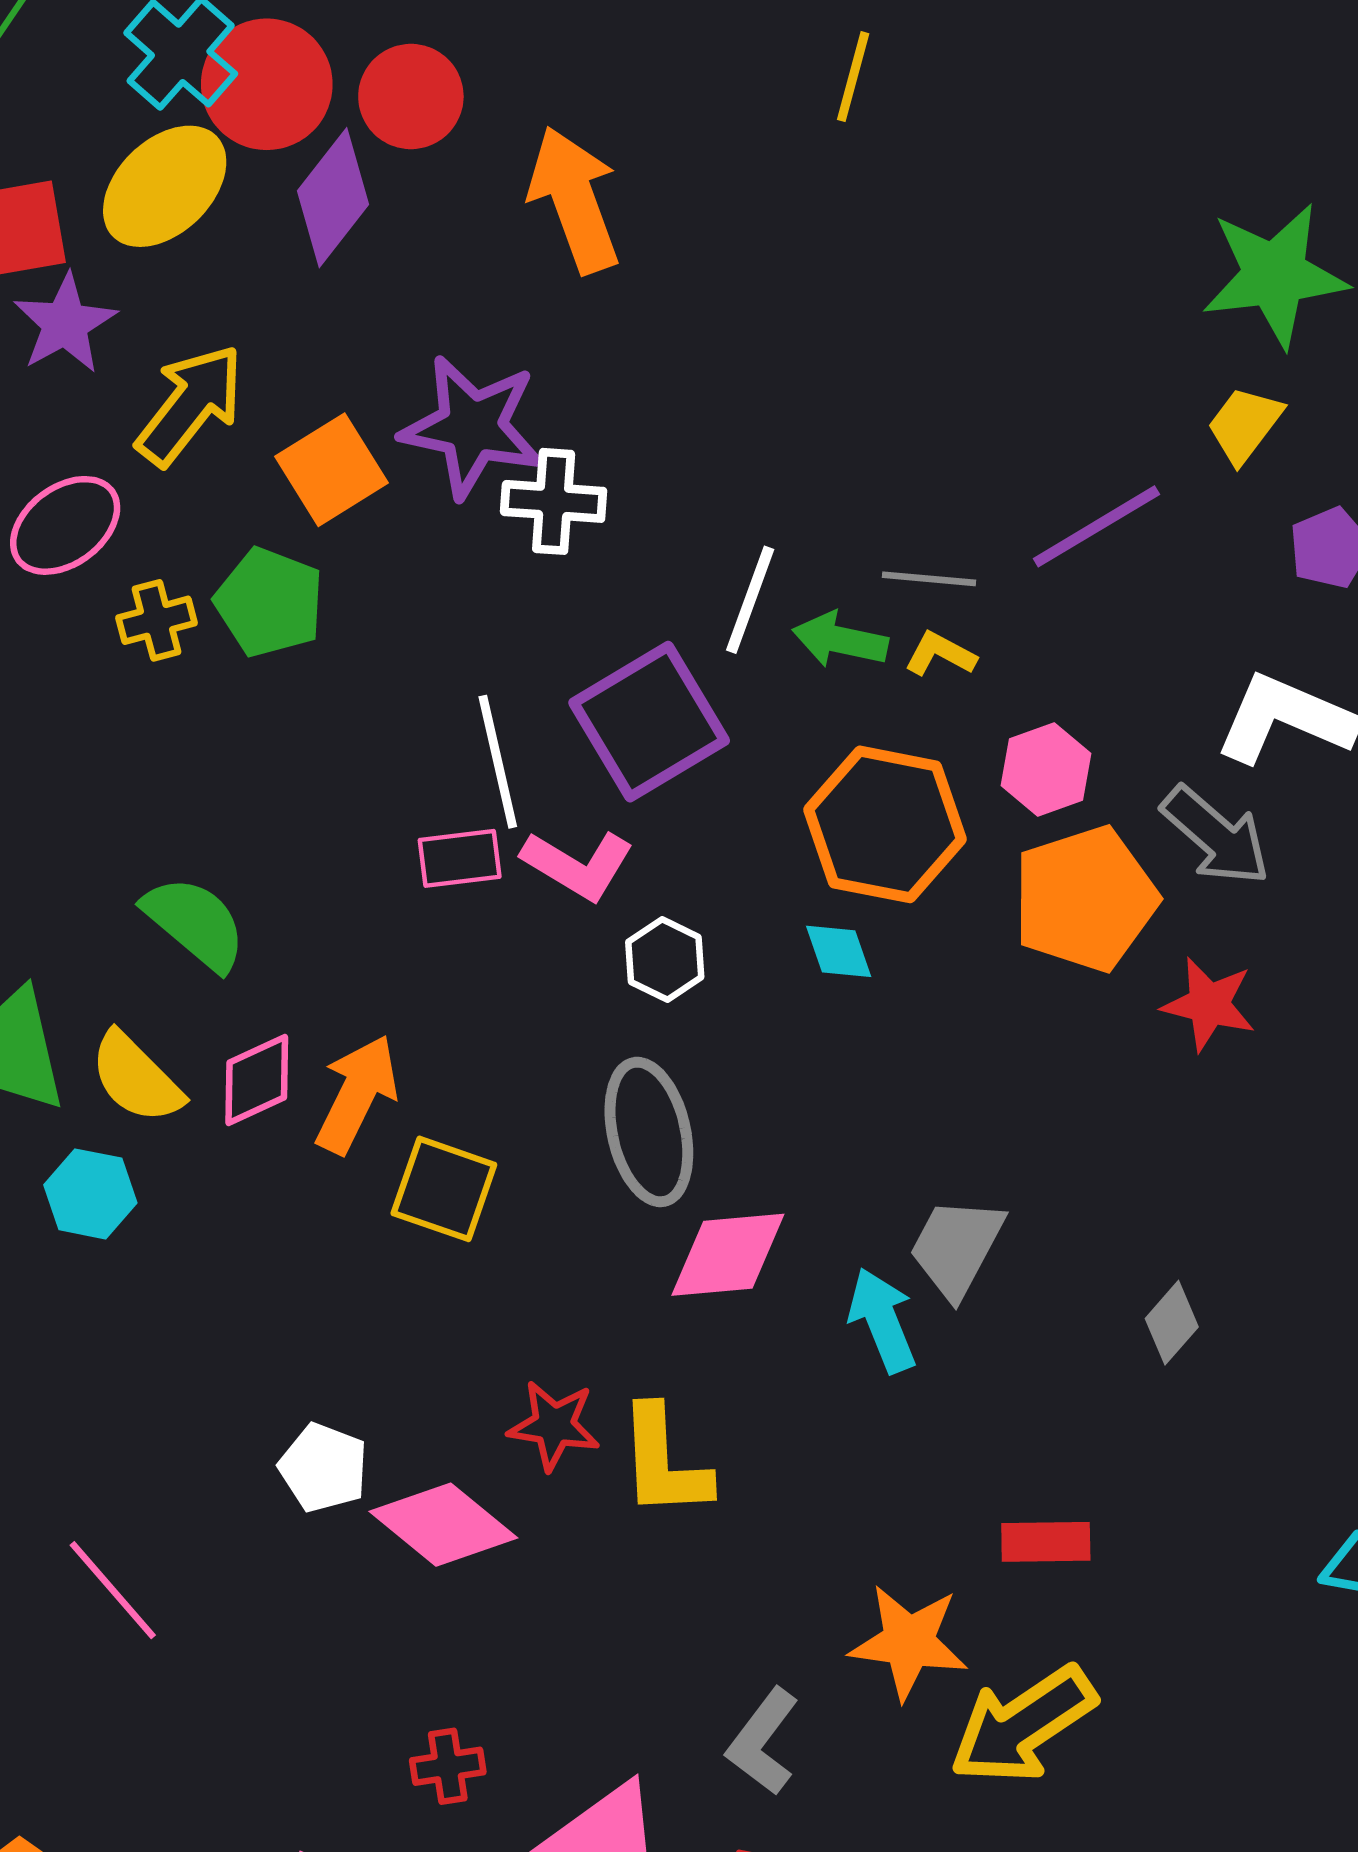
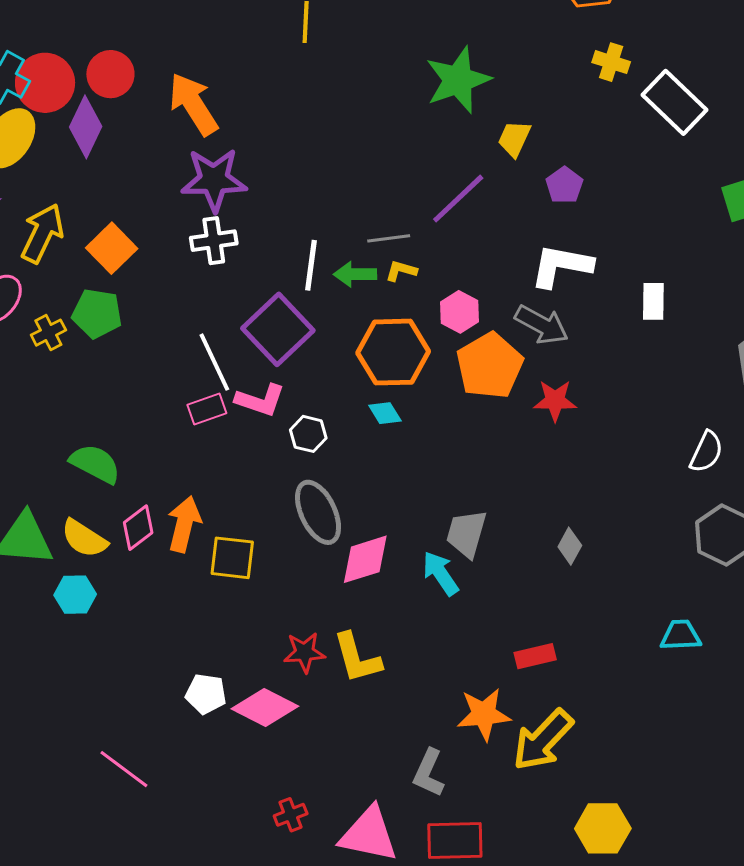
green star: (1275, 275) -> (458, 80), moved
purple star: (472, 427) -> (214, 180), moved

